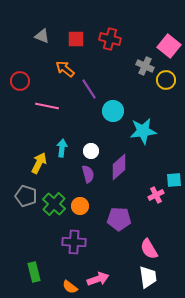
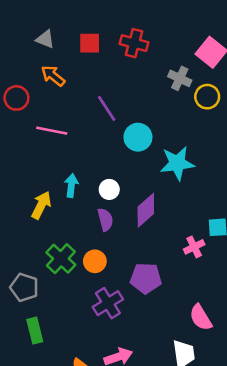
orange arrow: (65, 69) -> (53, 76), moved
gray pentagon: (26, 196) -> (24, 287), moved
purple cross: (74, 242) -> (108, 303), moved, turned -35
pink semicircle: (149, 249) -> (201, 317), moved
green rectangle: (34, 272) -> (35, 331), moved

